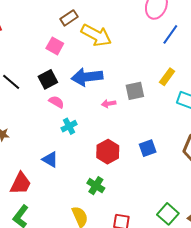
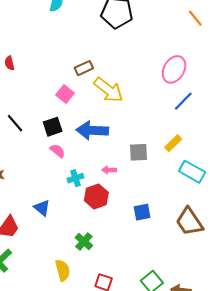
pink arrow: (109, 104) -> (109, 170), moved
cyan cross: (69, 126) -> (75, 178), moved
red hexagon: (108, 152) -> (96, 197), moved

